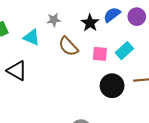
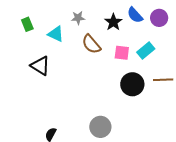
blue semicircle: (112, 15) -> (135, 15), turned -96

